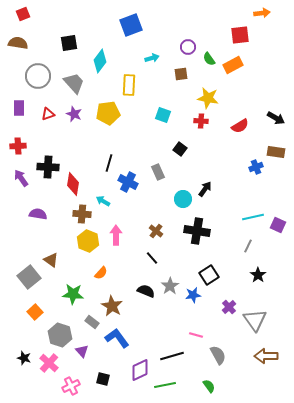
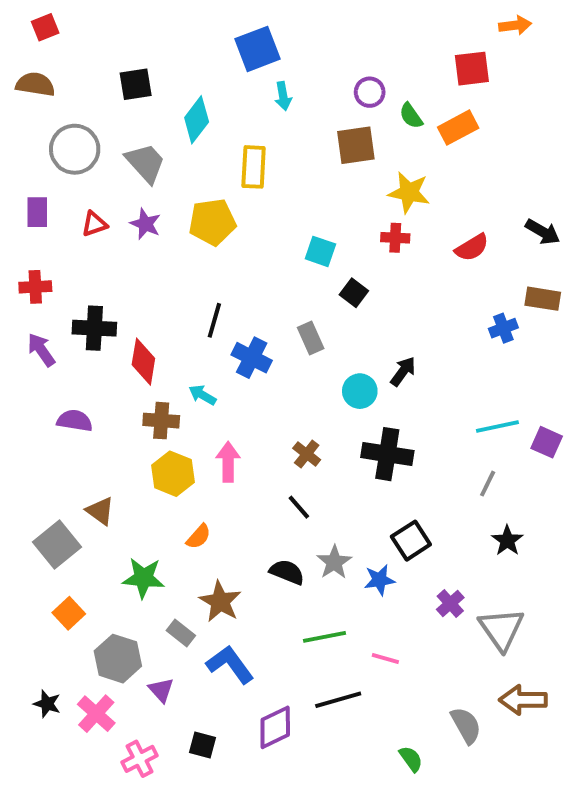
cyan arrow: (152, 58) -> (283, 96), moved, turned 96
brown square: (181, 74) -> (356, 145), size x1.5
cyan square: (163, 115) -> (320, 251), moved
gray semicircle: (218, 355) -> (466, 725), moved
green line: (165, 385) -> (324, 637), moved

